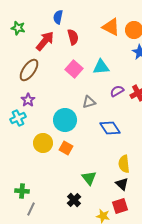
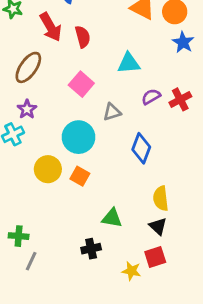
red semicircle: (73, 37) -> (83, 37), moved
red arrow: (45, 41) -> (51, 27), turned 110
pink square: (74, 69) -> (81, 84), moved
blue diamond: (110, 128) -> (141, 148), turned 55
green triangle: (89, 178) -> (112, 218), turned -42
black cross: (74, 200) -> (91, 249), turned 32

